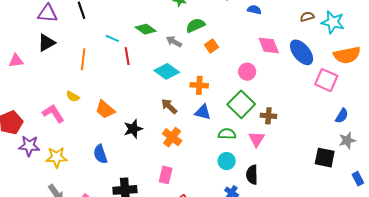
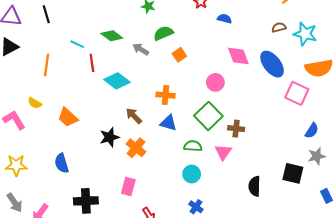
cyan diamond: (167, 71) -> (117, 81), moved
black star: (133, 129) -> (109, 137), moved
black semicircle: (252, 175) -> (255, 186), moved

